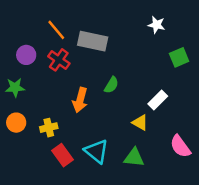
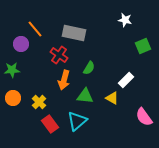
orange line: (56, 30) -> (35, 29), moved
red cross: (59, 60) -> (59, 55), moved
yellow cross: (49, 128) -> (39, 102), turned -32
cyan triangle: (96, 151) -> (77, 121), turned 40
green triangle: (134, 158) -> (85, 96), moved

